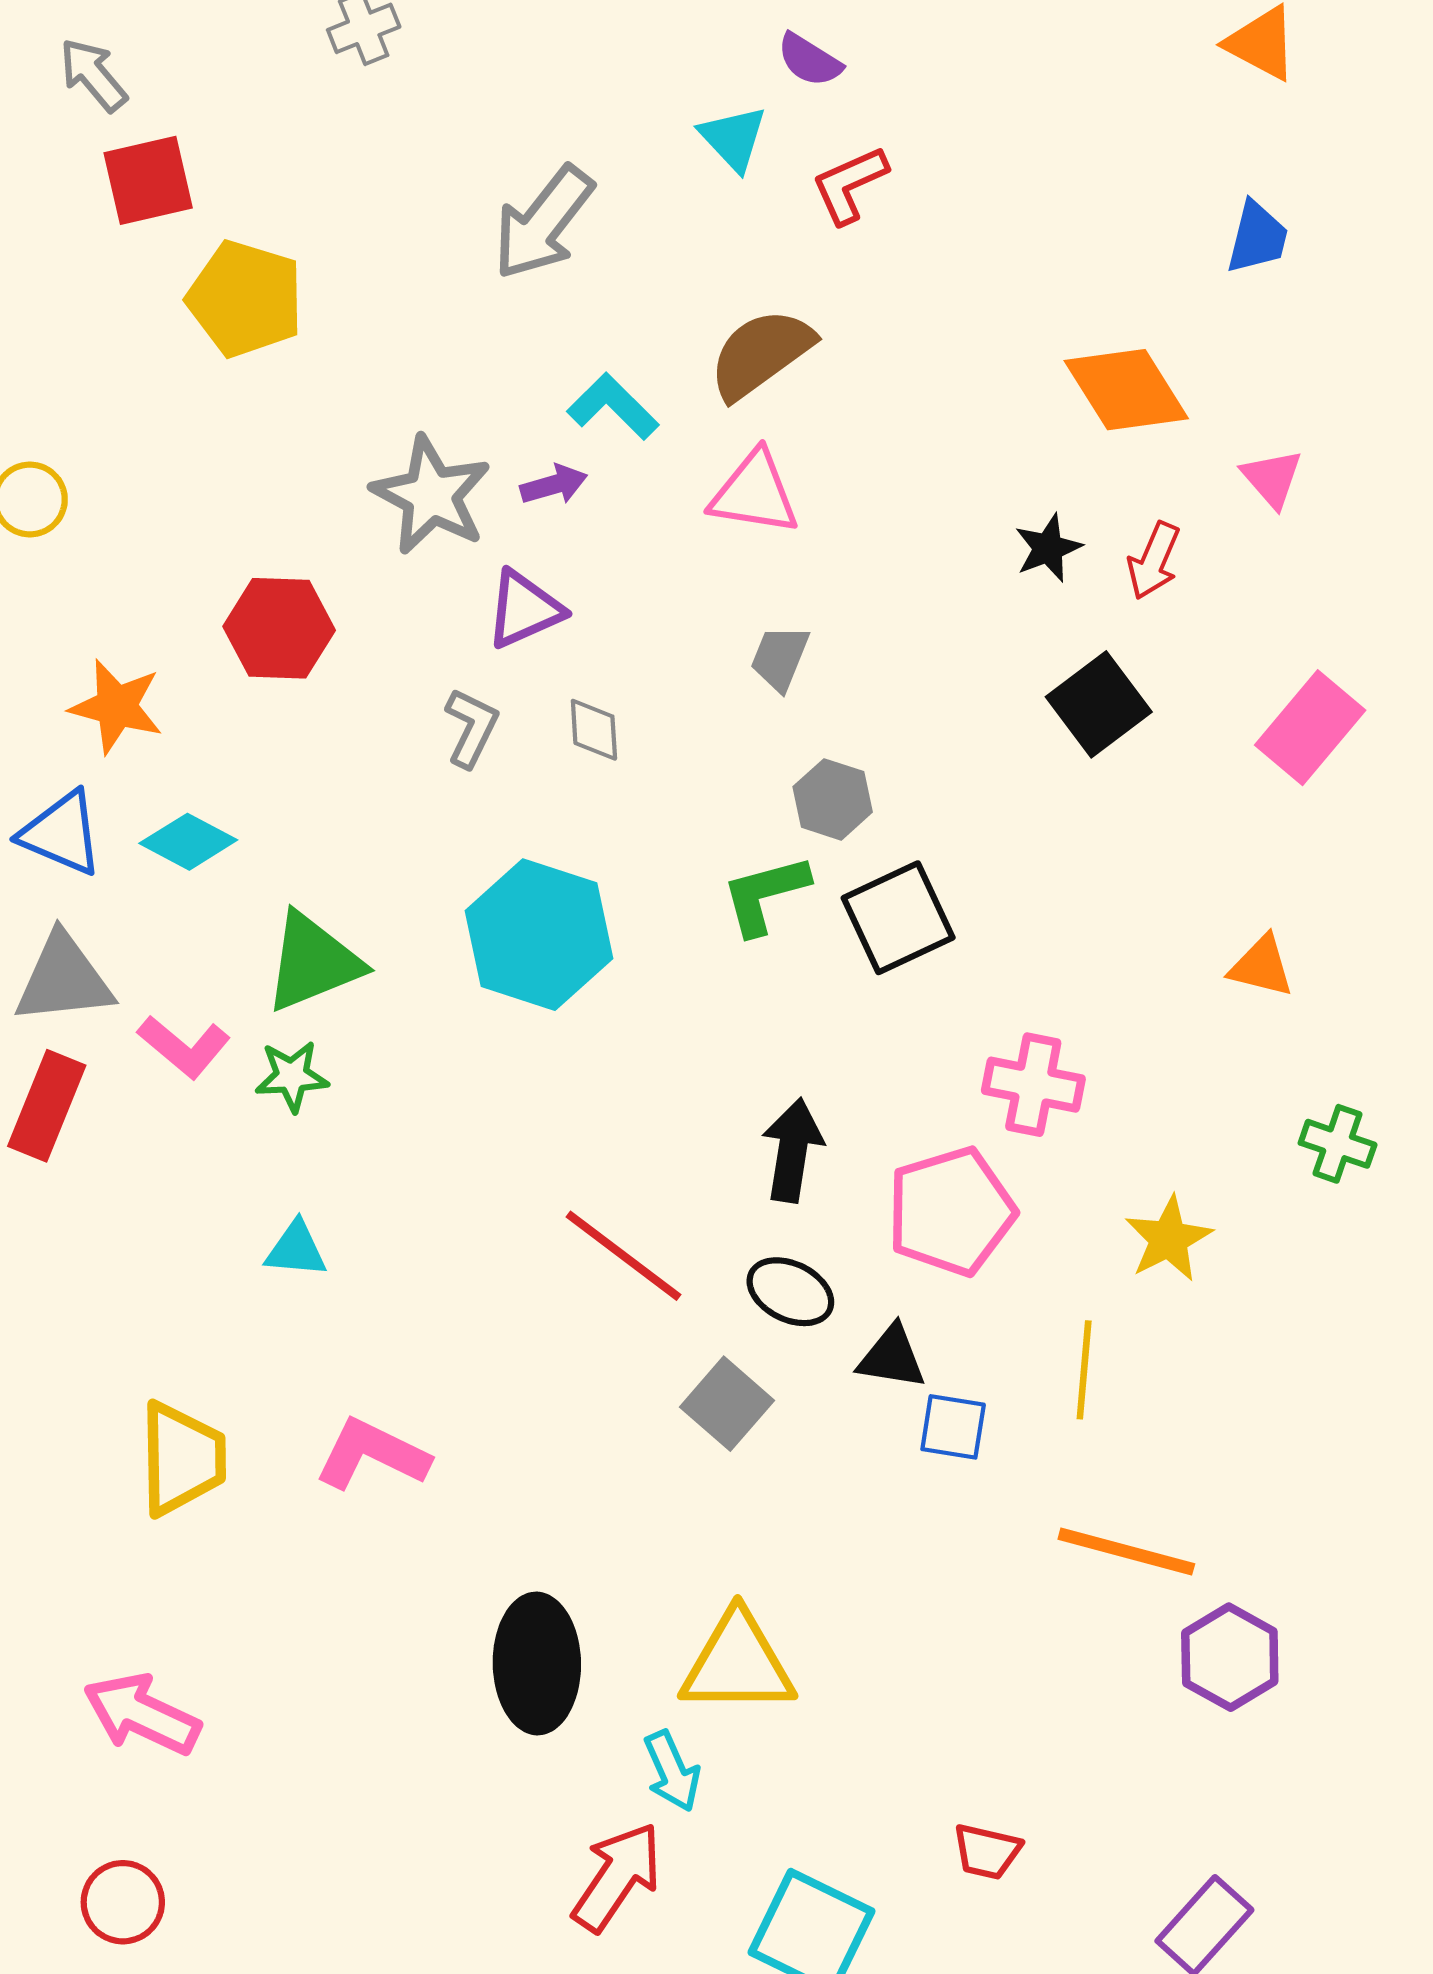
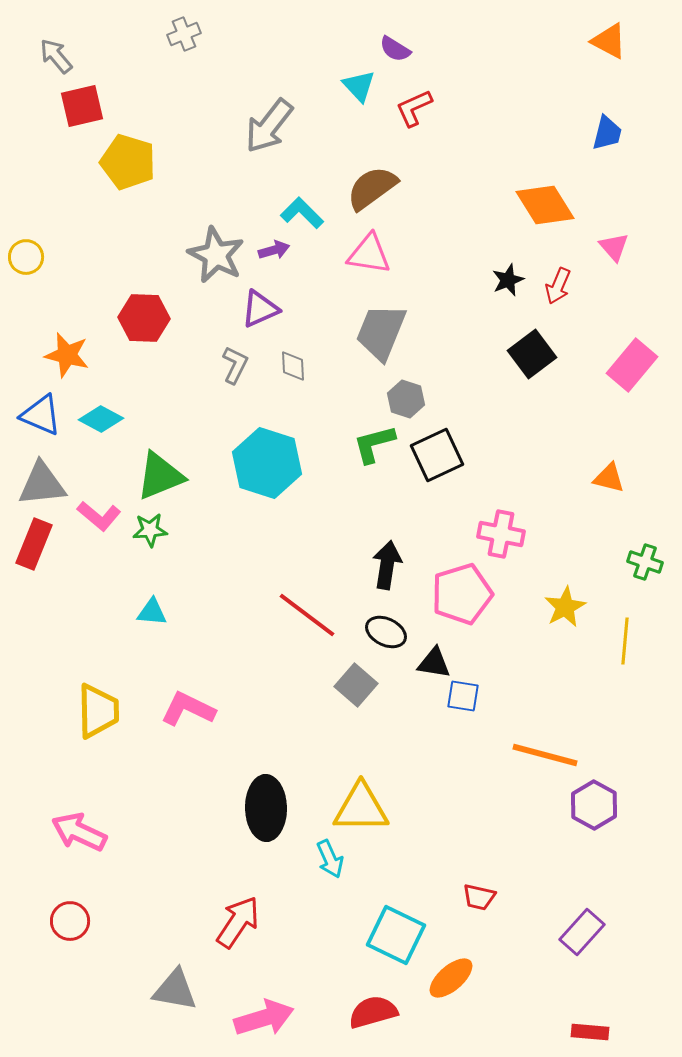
gray trapezoid: (780, 658) -> (381, 332), size x1.8
yellow line: (1084, 1370) -> (625, 641), moved
red arrow: (617, 1877) -> (238, 922), moved

